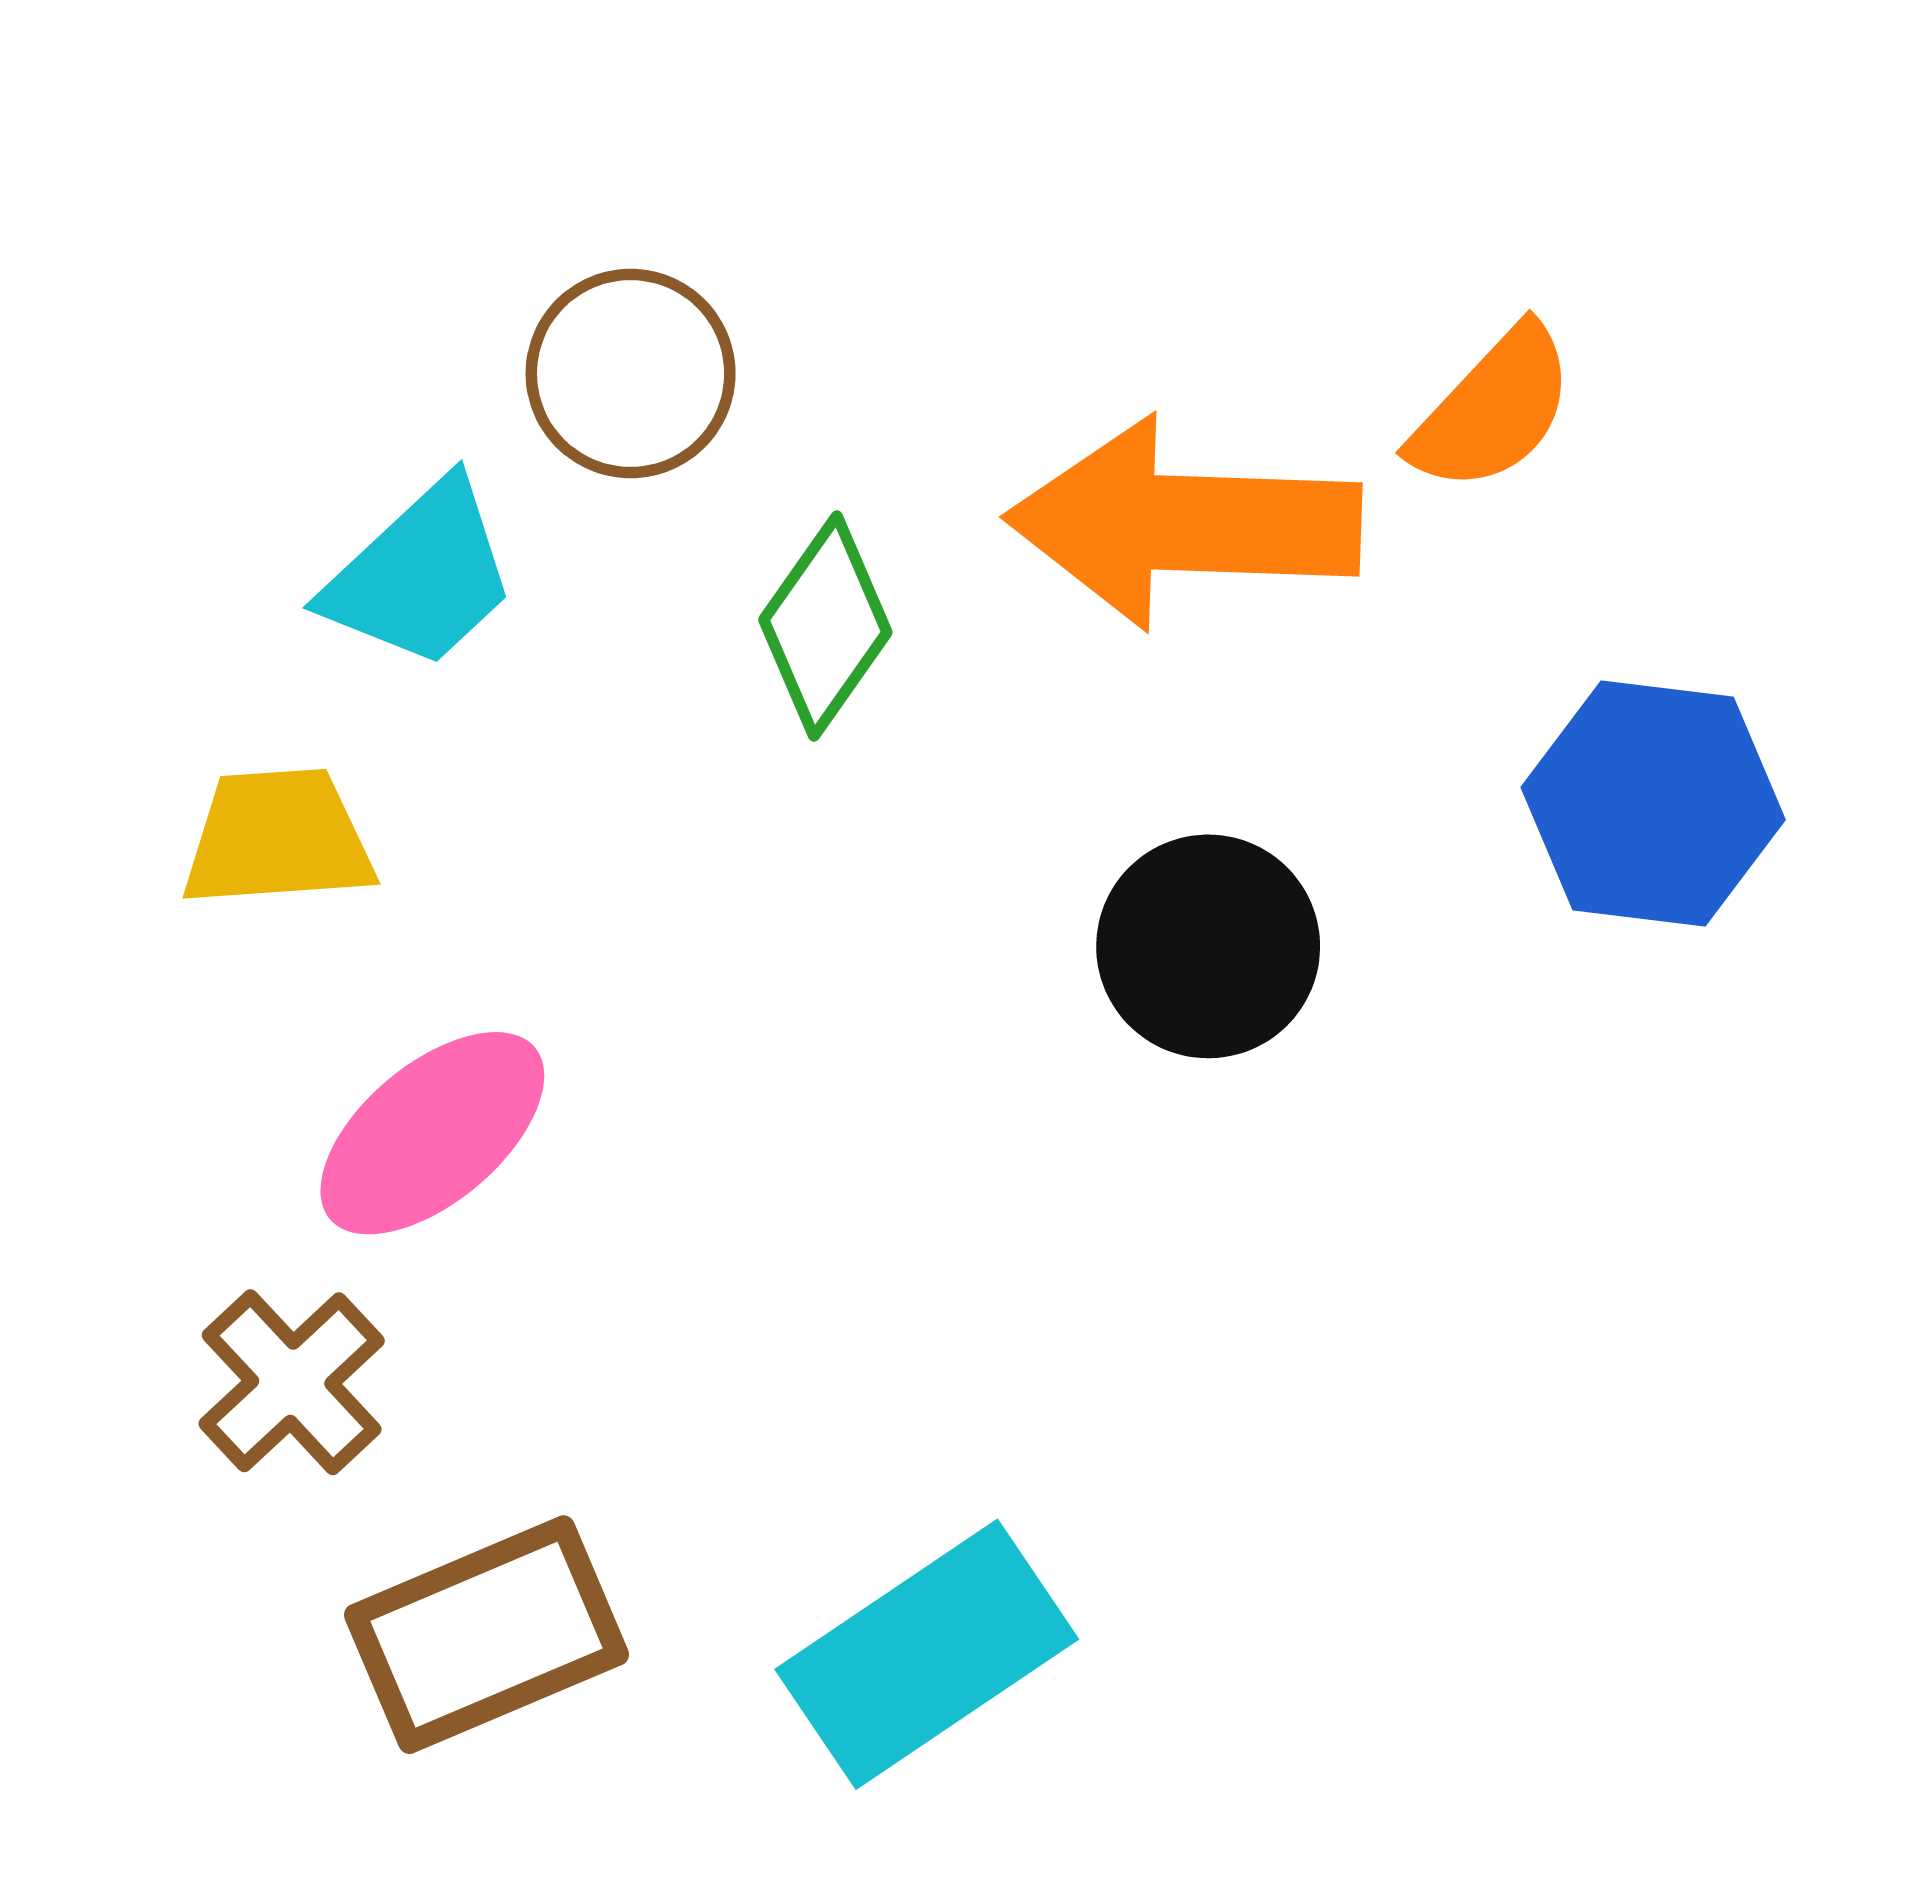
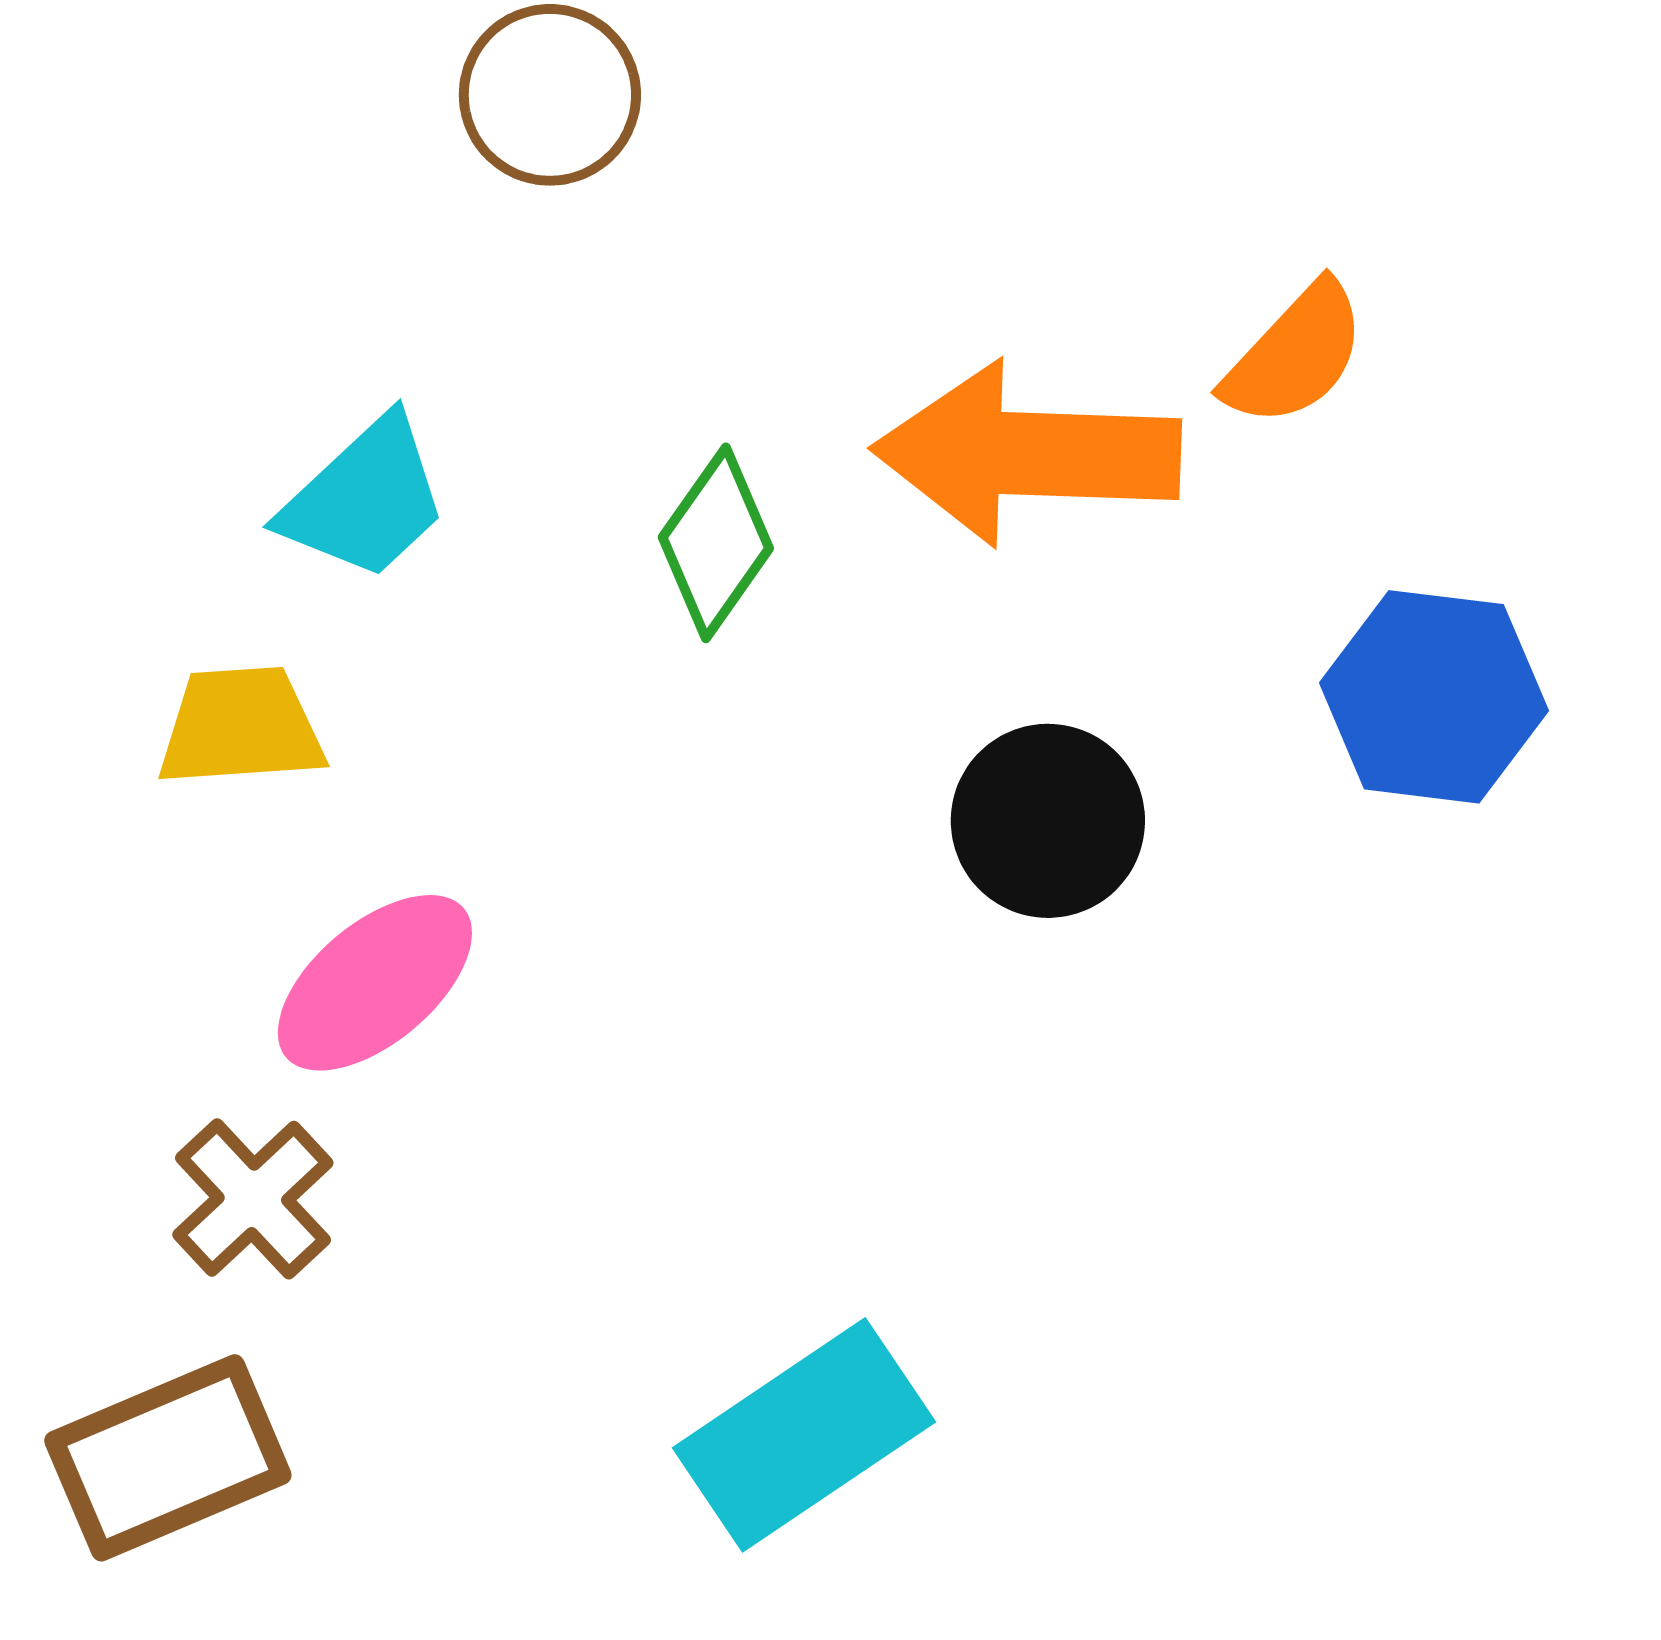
brown circle: (631, 374) -> (550, 95), moved
brown rectangle: (486, 1635) -> (168, 1458), moved

